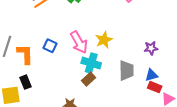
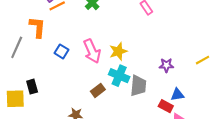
orange L-shape: (25, 54) -> (37, 27), moved
cyan cross: (91, 63) -> (119, 76), moved
blue triangle: (151, 75) -> (177, 95), moved

